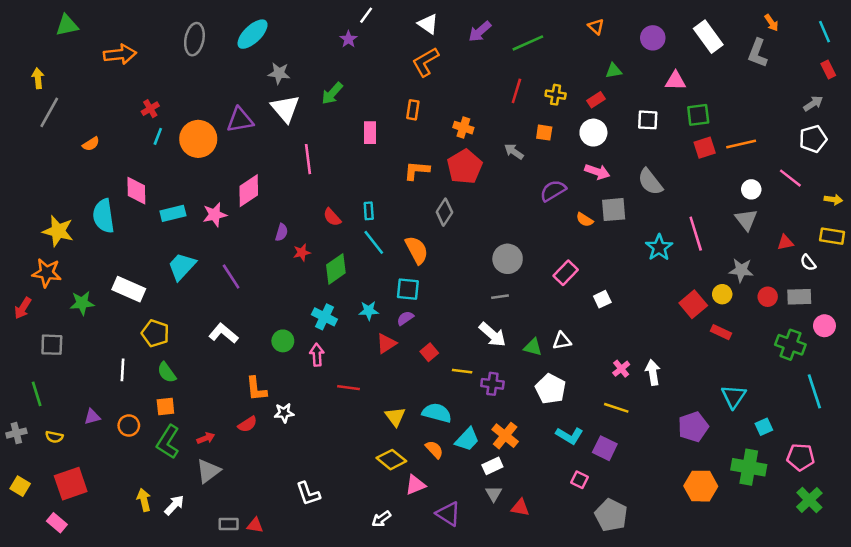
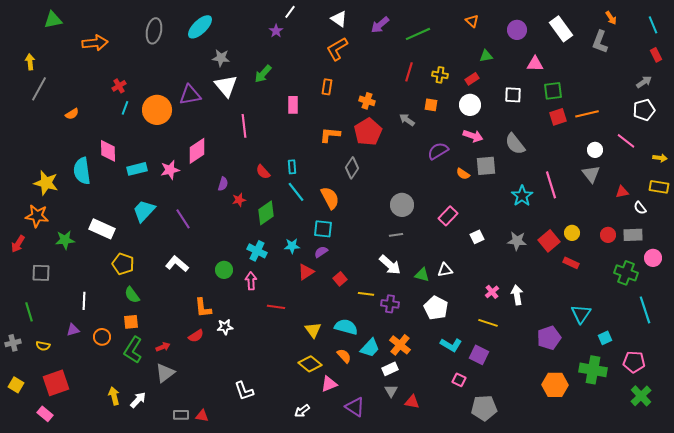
gray star: (741, 270) -> (517, 241), moved
white line: (122, 370) -> (84, 301), moved
gray pentagon: (611, 515) -> (484, 408), turned -30

